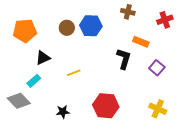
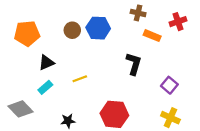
orange rectangle: (141, 42) -> (152, 36), moved
purple square: (157, 68) -> (169, 85), moved
cyan rectangle: (34, 81) -> (45, 87), moved

